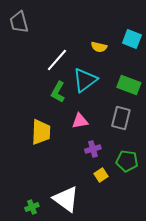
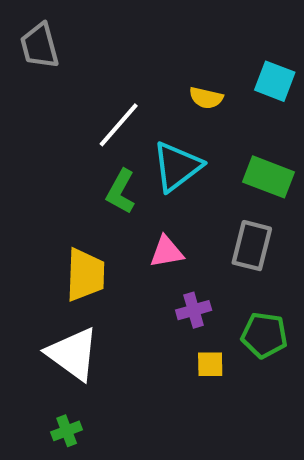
yellow square: (101, 175) -> (210, 364), turned 32
white triangle: (66, 199) -> (73, 354), moved

